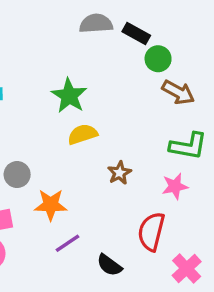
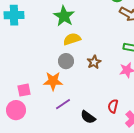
gray circle: (17, 175) -> (66, 61), moved
red semicircle: (151, 232) -> (113, 106), moved, size x0.6

